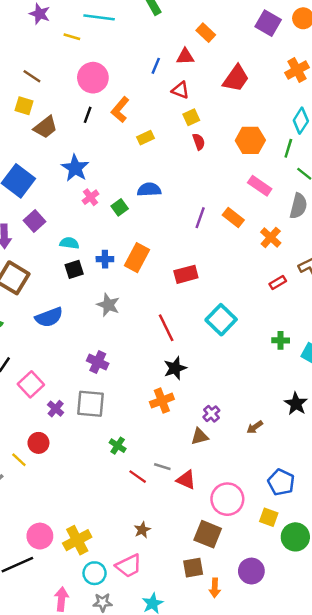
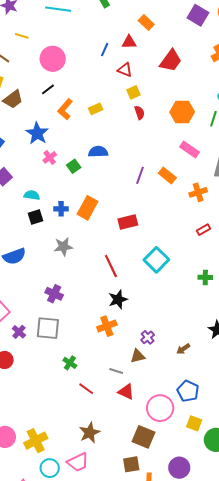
yellow line: (72, 37) -> (22, 36), moved
orange L-shape: (120, 110) -> (65, 109), moved
black line: (88, 115) -> (48, 89), turned 32
orange cross: (271, 237) -> (198, 192), turned 30
gray star: (108, 305) -> (63, 247), turned -30
gray line: (162, 467) -> (116, 371), moved
blue pentagon: (281, 482) -> (188, 391), moved
brown star: (142, 530) -> (90, 433), size x1.5

